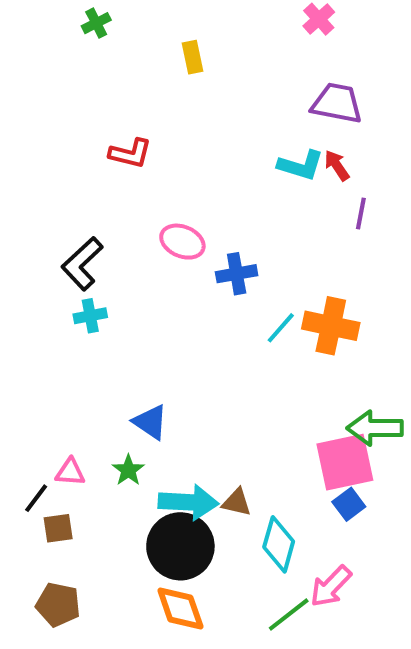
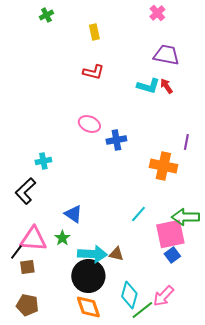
red L-shape: (130, 153) -> (93, 72), moved
purple line: (361, 214) -> (186, 142), moved
black L-shape: (82, 264) -> (25, 191), moved
cyan line: (281, 328) -> (138, 214), moved
pink triangle: (70, 472) -> (33, 239), size x1.8
cyan diamond: (279, 544) -> (129, 295), moved

